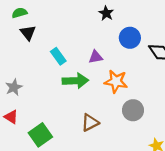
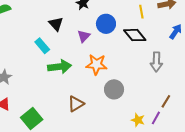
black triangle: (28, 33) -> (56, 24), moved
purple triangle: (96, 57) -> (84, 36), moved, turned -32

